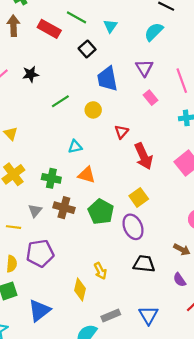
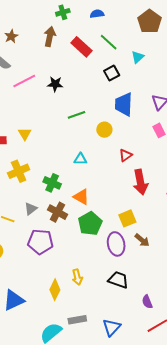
orange triangle: (87, 175) -> (81, 197), moved
brown arrow: (182, 250) -> (142, 240), moved
purple pentagon: (40, 253) -> (40, 242), moved

